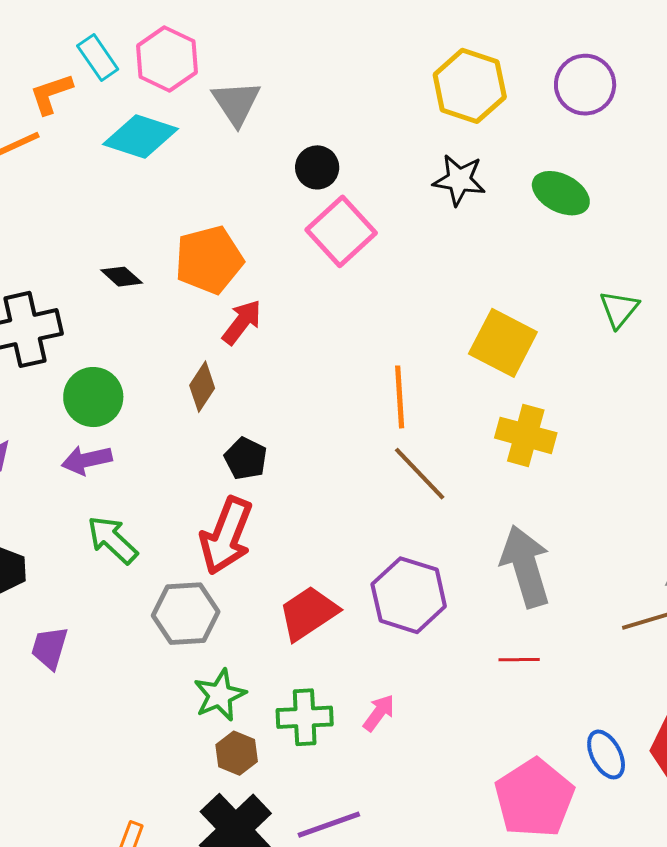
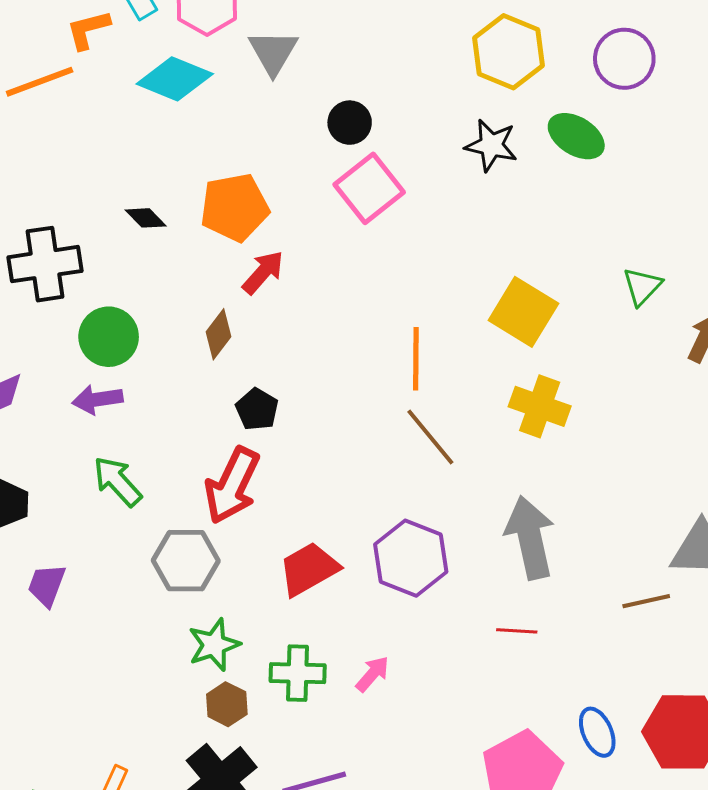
green ellipse: (561, 193) -> (576, 136), moved

